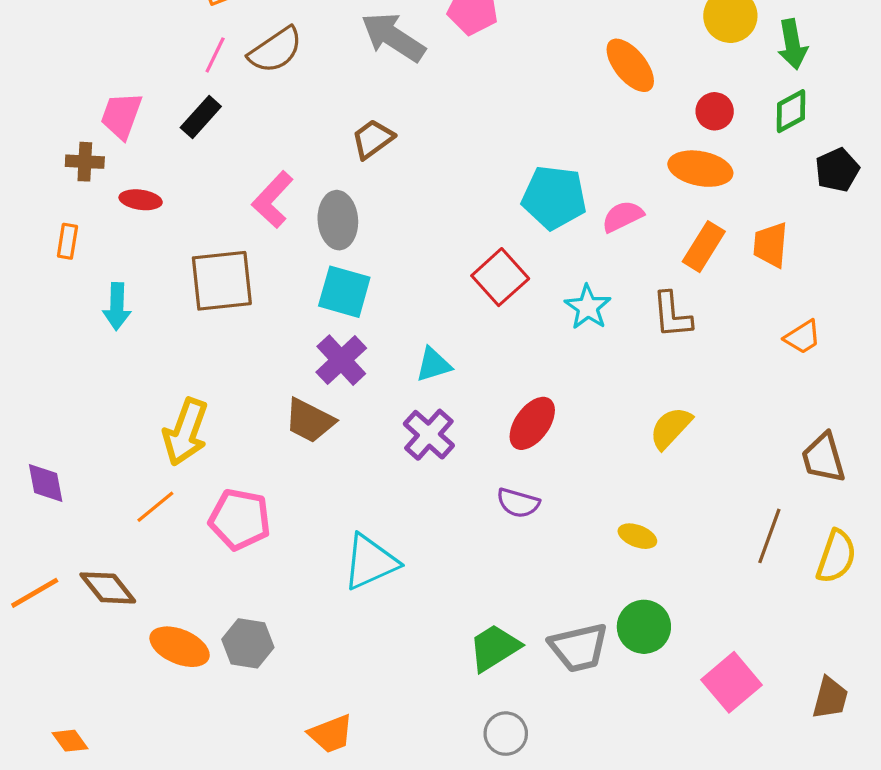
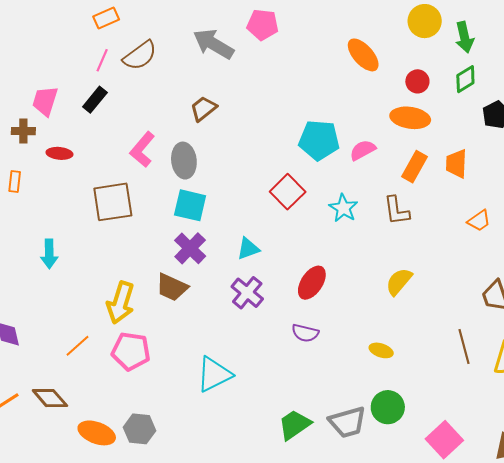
cyan arrow: (117, 306) -> (49, 254), moved
yellow arrow: (186, 432) -> (121, 303), moved
brown line: (769, 536) -> (464, 347), turned -32

